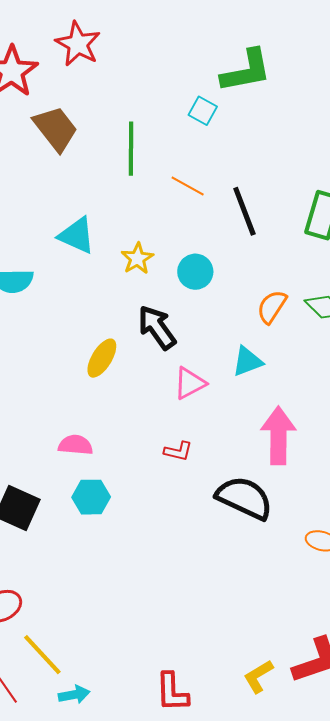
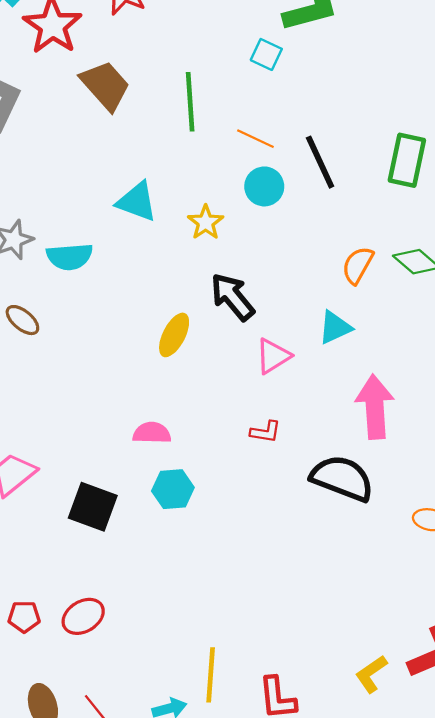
cyan circle: (195, 272) -> (264, 186), moved
yellow line: (42, 655) -> (211, 675), moved, turned 51

